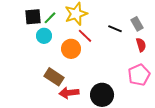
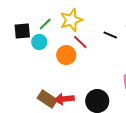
black square: (33, 17) -> (22, 31), moved
brown rectangle: (54, 77) -> (47, 99), moved

